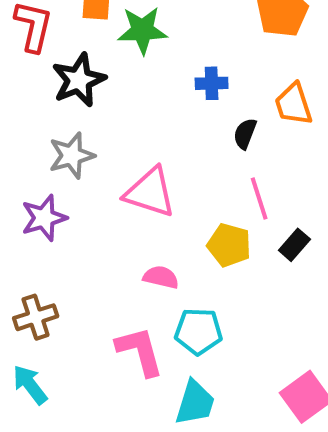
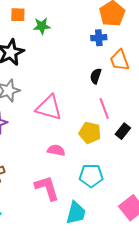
green star: (142, 30) -> (42, 26), size x0.7
blue cross: (212, 83) -> (99, 38), moved
cyan pentagon: (198, 331) -> (91, 176), moved

